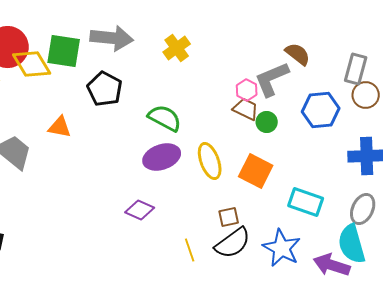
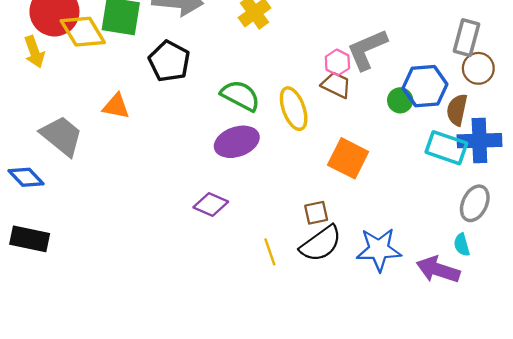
brown semicircle: (298, 54) -> (457, 110), moved, turned -116
green circle: (267, 122) -> (400, 100), moved
yellow ellipse: (210, 161) -> (294, 109), moved
cyan rectangle: (306, 202) -> (446, 148), moved
cyan semicircle: (352, 244) -> (462, 245), size x0.5
blue star: (282, 248) -> (379, 249), turned -30

